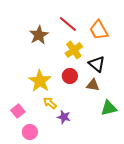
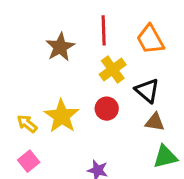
red line: (68, 24) -> (104, 30), turned 48
brown triangle: (93, 85) -> (155, 122), moved
yellow arrow: (50, 103) -> (27, 124), moved

